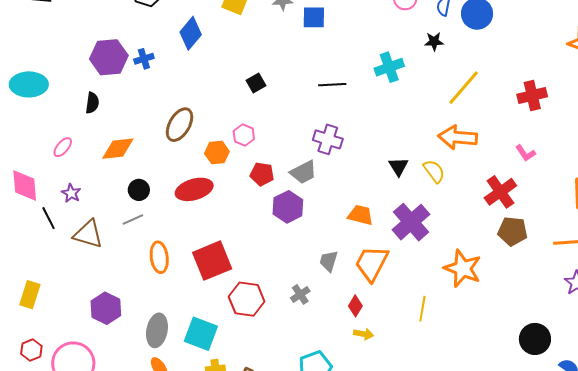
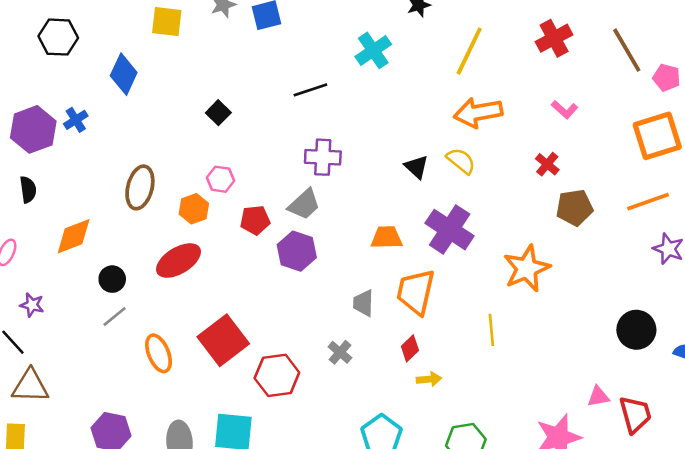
red cross: (500, 192) -> (547, 164), size x0.6
brown triangle: (88, 234) -> (30, 386), moved
orange star: (463, 268) -> (527, 268), turned -30
red diamond: (355, 306) -> (410, 348), turned 30

